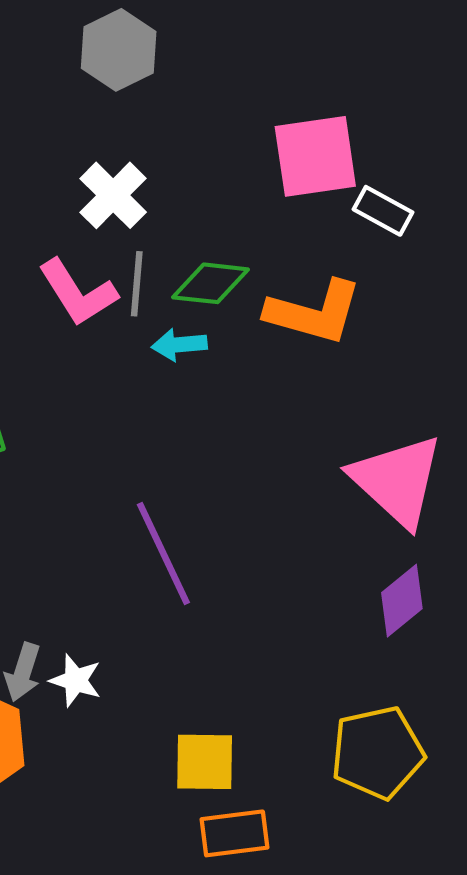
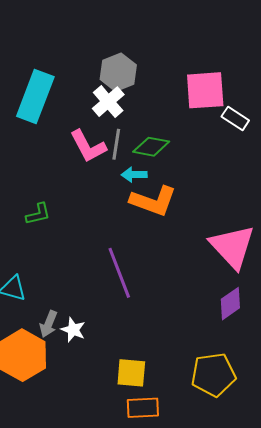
gray hexagon: (119, 50) -> (118, 72), moved
orange L-shape: (314, 312) -> (153, 201), moved

